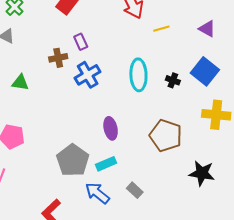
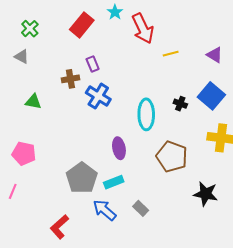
blue cross: (88, 75) -> (98, 96), turned -30
cyan ellipse: (138, 75) -> (146, 114), moved

